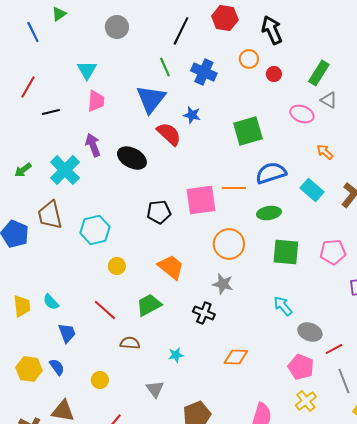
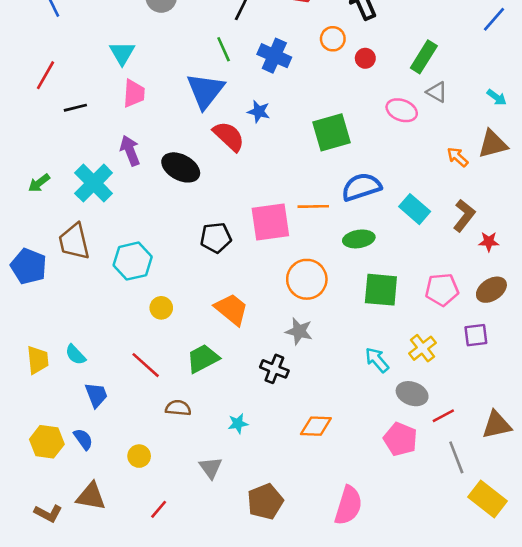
orange arrow: (325, 152) -> (458, 157), moved
yellow cross: (306, 401) -> (422, 348), moved

